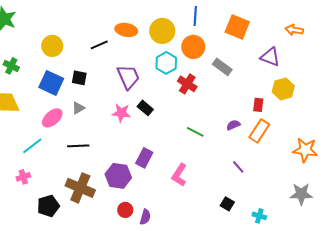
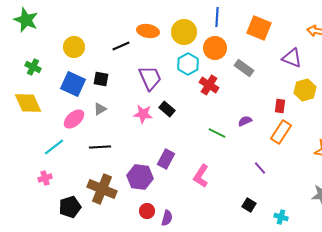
purple semicircle: (233, 125) -> (245, 121), moved

